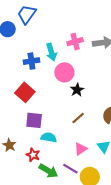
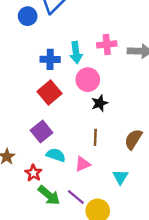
red square: (25, 92) -> (50, 92), moved
brown line: (78, 118) -> (95, 137), turned -56
purple square: (34, 120) -> (42, 131), turned 36
pink triangle: (81, 149) -> (83, 164), moved

